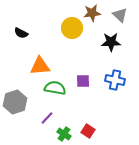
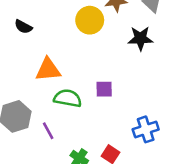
blue cross: (115, 80) -> (146, 129), moved, turned -30
purple line: (47, 118) -> (48, 131), moved, turned -72

